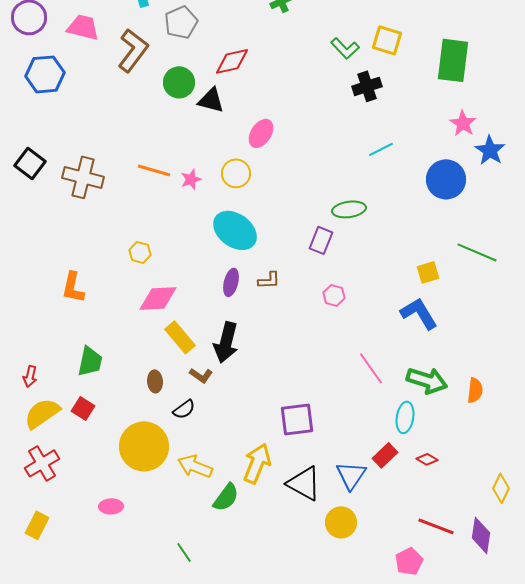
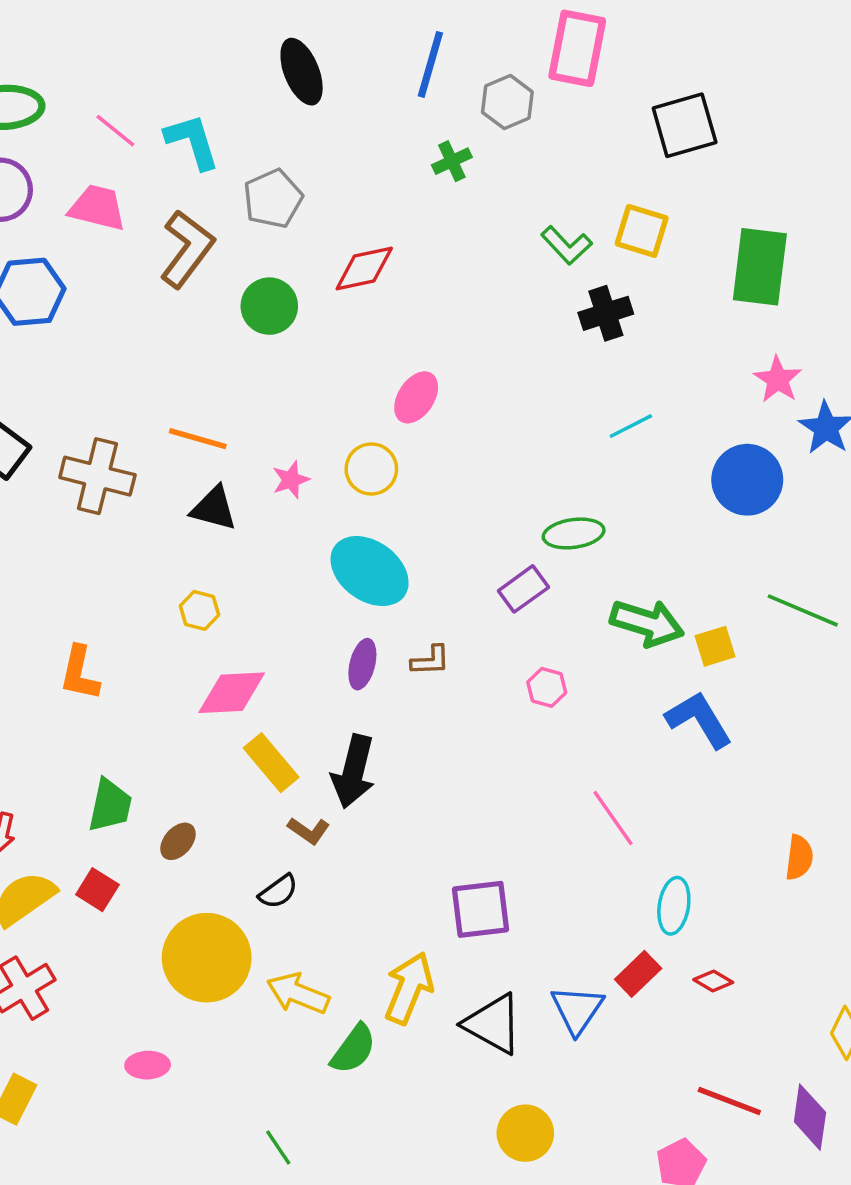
black triangle: (211, 100) -> (214, 508), moved
orange line: (154, 170) -> (198, 439), moved
purple rectangle: (321, 240) -> (523, 589), turned 32
green arrow: (427, 380) -> (647, 623), moved
brown ellipse: (155, 381) -> (178, 841), moved, turned 45
yellow circle: (341, 522) -> (525, 1133), moved

